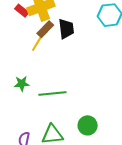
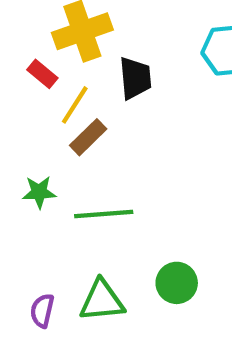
red rectangle: (22, 11) -> (42, 74), moved
brown rectangle: (45, 29) -> (88, 137), moved

